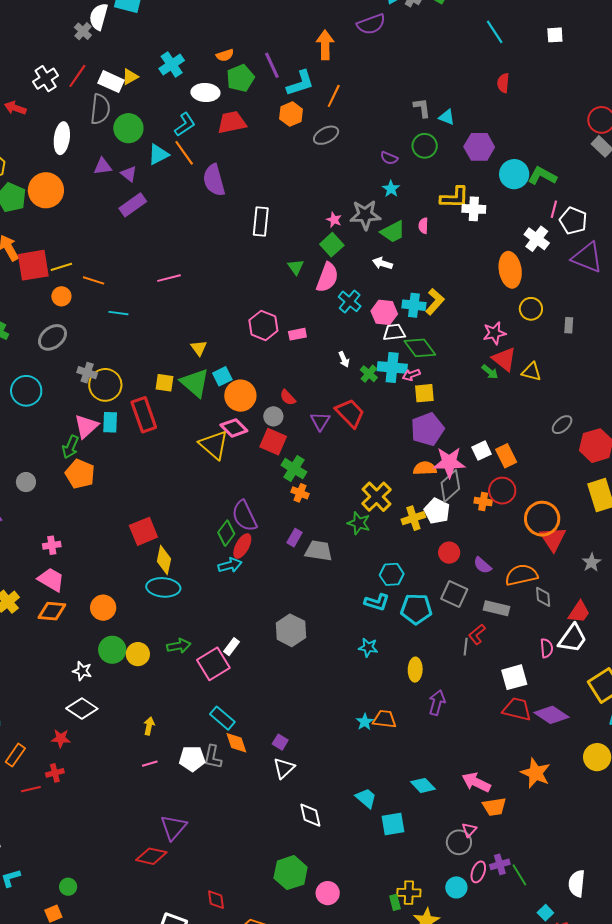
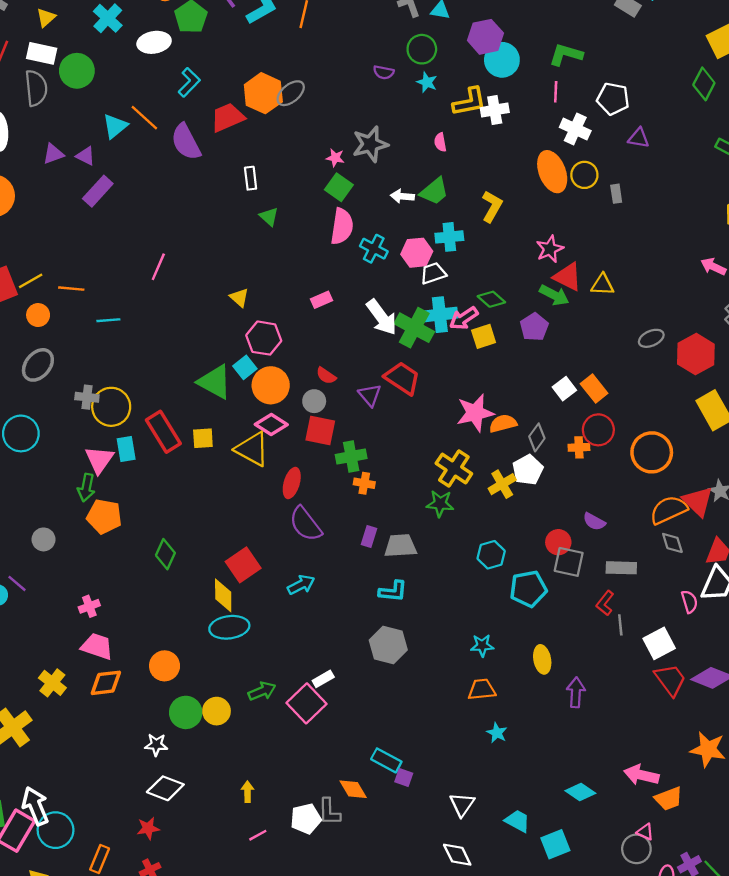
yellow triangle: (130, 77) -> (46, 18), moved
orange hexagon: (291, 114) -> (263, 93), moved, size x1.4
red trapezoid: (232, 122) -> (228, 117), moved
cyan L-shape: (185, 125) -> (189, 82), moved
green circle: (128, 128) -> (77, 71), moved
gray ellipse: (326, 135) -> (291, 93), moved
cyan circle: (514, 174) -> (502, 60), moved
cyan star: (391, 189) -> (427, 82), moved
pink line: (554, 209) -> (556, 92), moved
white rectangle: (261, 222) -> (251, 178), size x0.7
green trapezoid: (393, 232) -> (434, 191), moved
purple triangle: (587, 257) -> (639, 138), size x0.6
green triangle: (296, 267) -> (269, 217), moved
pink line: (169, 278) -> (158, 267), turned -40
yellow L-shape: (435, 302) -> (492, 206), moved
yellow circle: (531, 309) -> (584, 175), moved
pink hexagon: (263, 325) -> (264, 338), moved
gray rectangle: (569, 325) -> (616, 194), moved
yellow triangle: (199, 348) -> (239, 298), moved
green diamond: (420, 348) -> (491, 299), moved, size x0.7
white arrow: (344, 359) -> (382, 317), size x2.0
green arrow: (490, 372) -> (554, 295), size x1.4
green cross: (369, 374) -> (414, 328), size x1.8
pink arrow: (411, 375) -> (464, 318), size x1.4
yellow square: (164, 383) -> (203, 438), moved
gray ellipse: (562, 425) -> (651, 338), turned 30
purple pentagon: (427, 429) -> (534, 327), moved, size x0.7
pink star: (449, 462) -> (475, 413), moved
green cross: (294, 469) -> (351, 457), turned -30
gray diamond: (450, 486) -> (537, 437), size x0.7
white pentagon: (437, 511) -> (528, 470), turned 30
red square: (143, 531) -> (243, 565), moved
green diamond: (226, 533) -> (165, 554), moved
red triangle: (553, 539) -> (698, 501), moved
red ellipse: (242, 546) -> (292, 483), moved
red circle: (449, 553) -> (558, 542), moved
orange semicircle: (521, 575) -> (669, 510), moved
cyan L-shape: (377, 602) -> (393, 591), moved
white rectangle: (231, 647) -> (323, 679), turned 36
gray line: (466, 647) -> (620, 625), moved
red trapezoid: (517, 709) -> (670, 680), turned 52
cyan rectangle: (222, 718) -> (386, 760), moved
orange trapezoid: (384, 719) -> (482, 690), moved
white triangle: (284, 768) -> (462, 805), moved
pink triangle: (469, 830) -> (645, 832), turned -35

